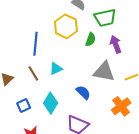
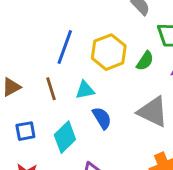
yellow hexagon: (66, 26) -> (109, 52), moved
blue semicircle: (83, 92) -> (102, 118), moved

